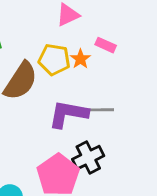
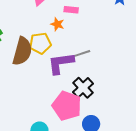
yellow pentagon: (54, 60) -> (40, 43), moved

